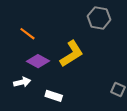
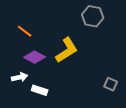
white rectangle: (54, 96) -> (40, 90), moved

